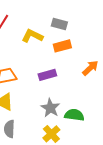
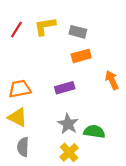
yellow L-shape: (32, 36) -> (45, 26), moved, turned -35
orange arrow: (90, 68) -> (112, 80), turned -72

